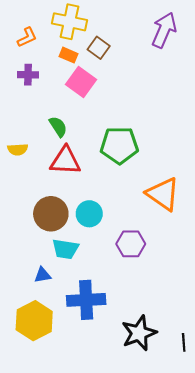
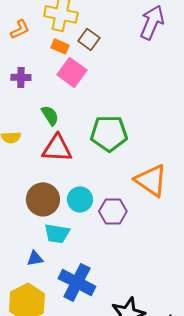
purple cross: (28, 75) -> (21, 77), moved
purple hexagon: (131, 244) -> (113, 211), moved
blue cross: (86, 300) -> (77, 282), turned 30

